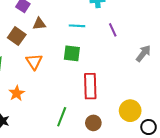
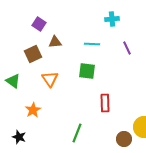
brown square: (17, 36) -> (33, 54), turned 30
red rectangle: (90, 86) -> (105, 103), size x0.7
brown circle: (93, 123) -> (124, 139), moved

